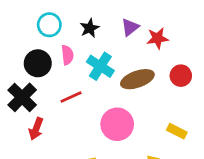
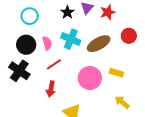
black star: (90, 28) -> (67, 12), moved
pink semicircle: (67, 55) -> (47, 43), moved
red arrow: (36, 129) -> (51, 89), moved
yellow rectangle: (177, 131) -> (116, 73), moved

